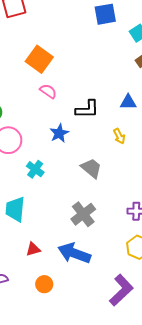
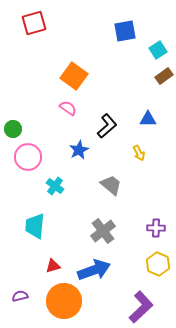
orange square: (39, 59) -> (74, 76), moved
black L-shape: (87, 109) -> (107, 126), turned -40
blue arrow: (74, 253) -> (94, 270), turned 140
orange circle: (44, 284) -> (64, 301), size x2.0

